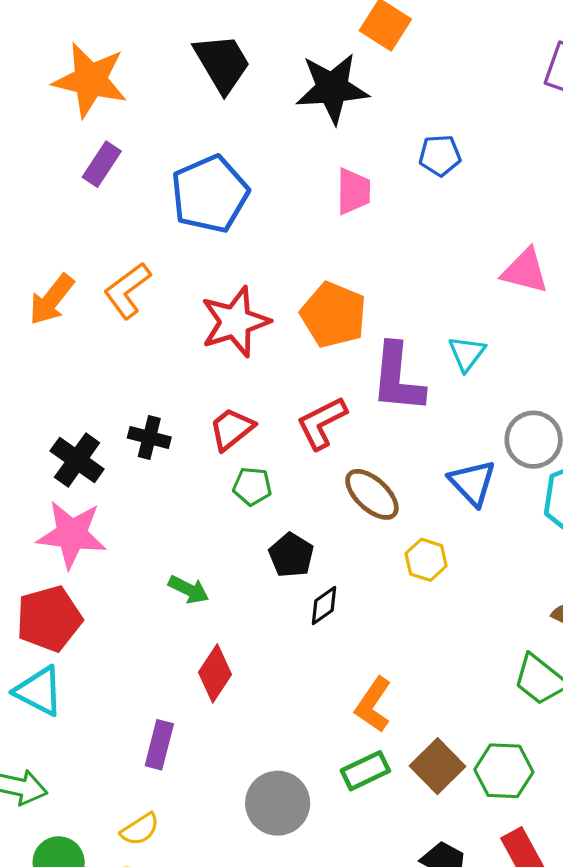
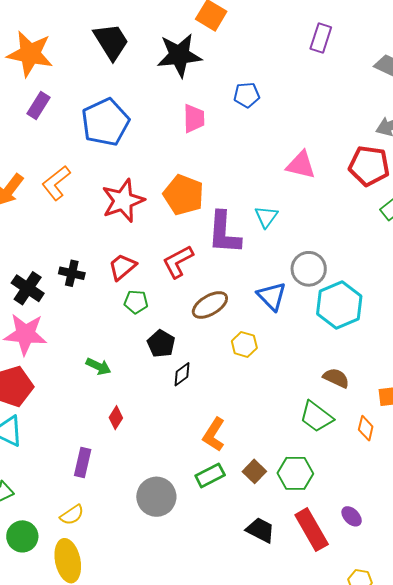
brown ellipse: (372, 494) -> (210, 305), turned -72
red diamond: (215, 673) -> (116, 418), size x0.7
brown square: (438, 766) -> (254, 471), size x0.7

